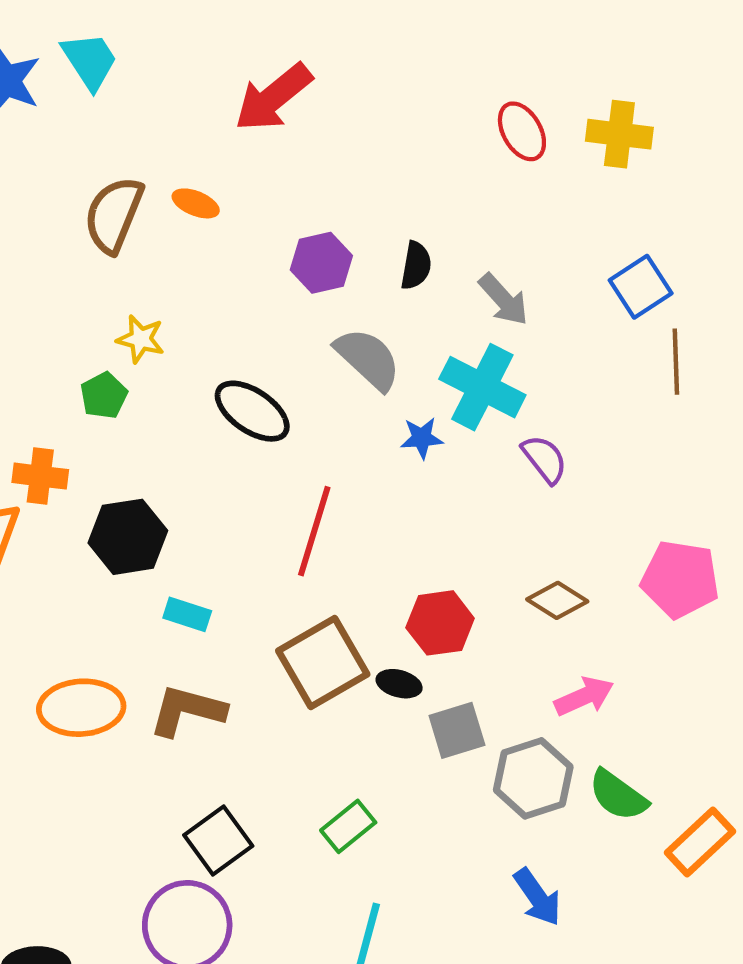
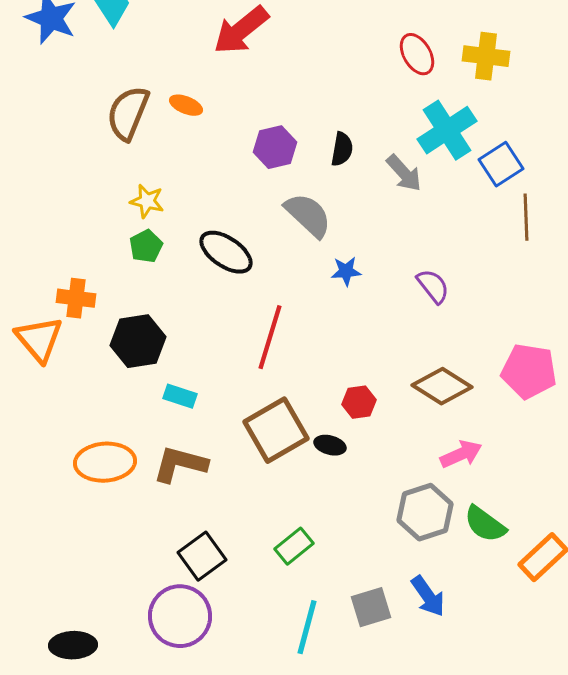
cyan cross: (482, 387) -> (447, 130), moved, turned 30
green pentagon: (104, 396) -> (146, 246), moved
brown diamond: (557, 600) -> (442, 386), size x1.4
red hexagon: (440, 623) -> (359, 402), size x0.7
gray square: (457, 730) -> (371, 607), moved

